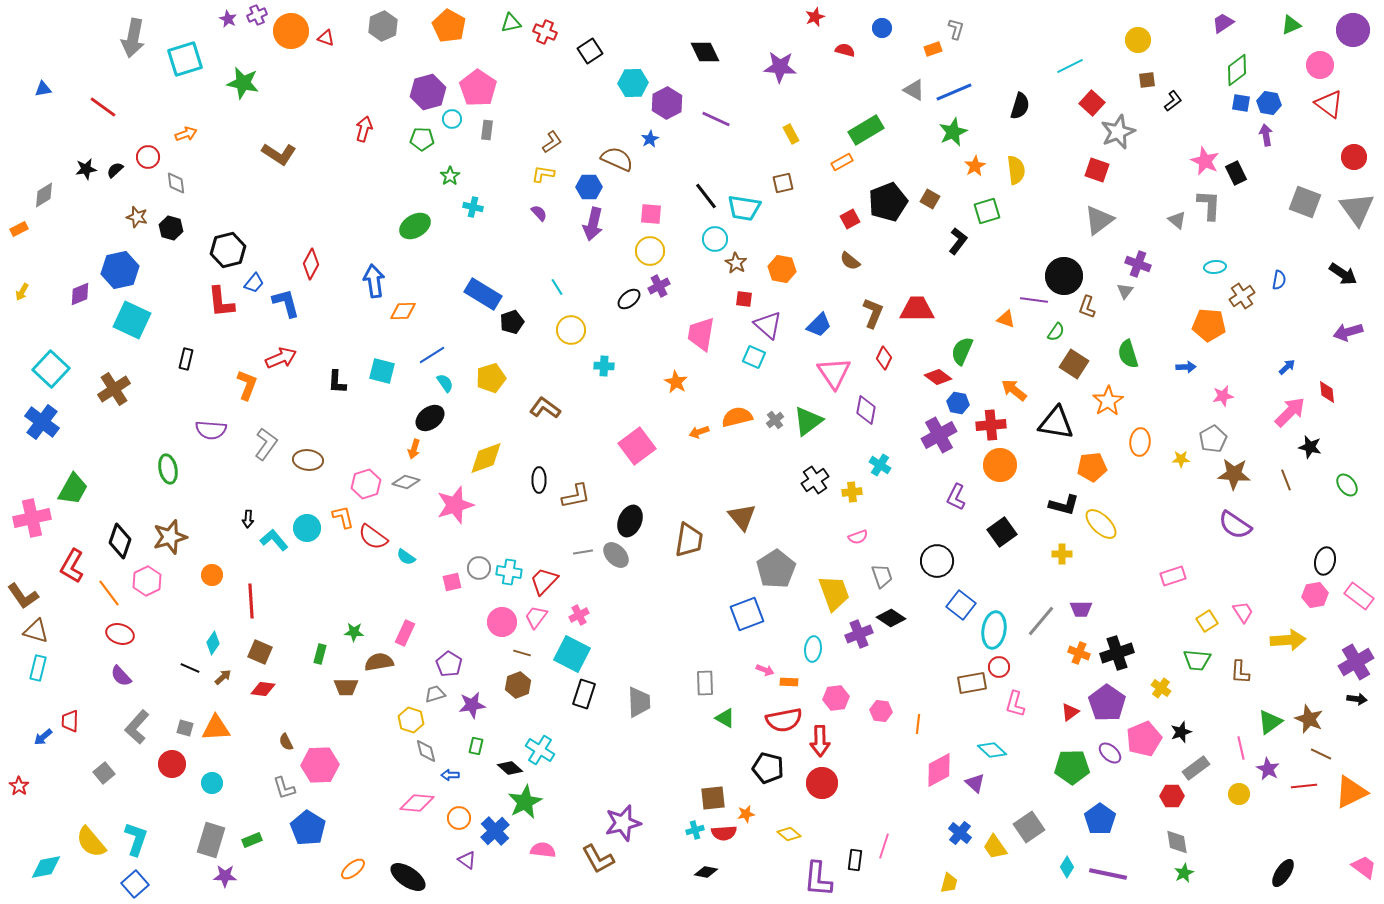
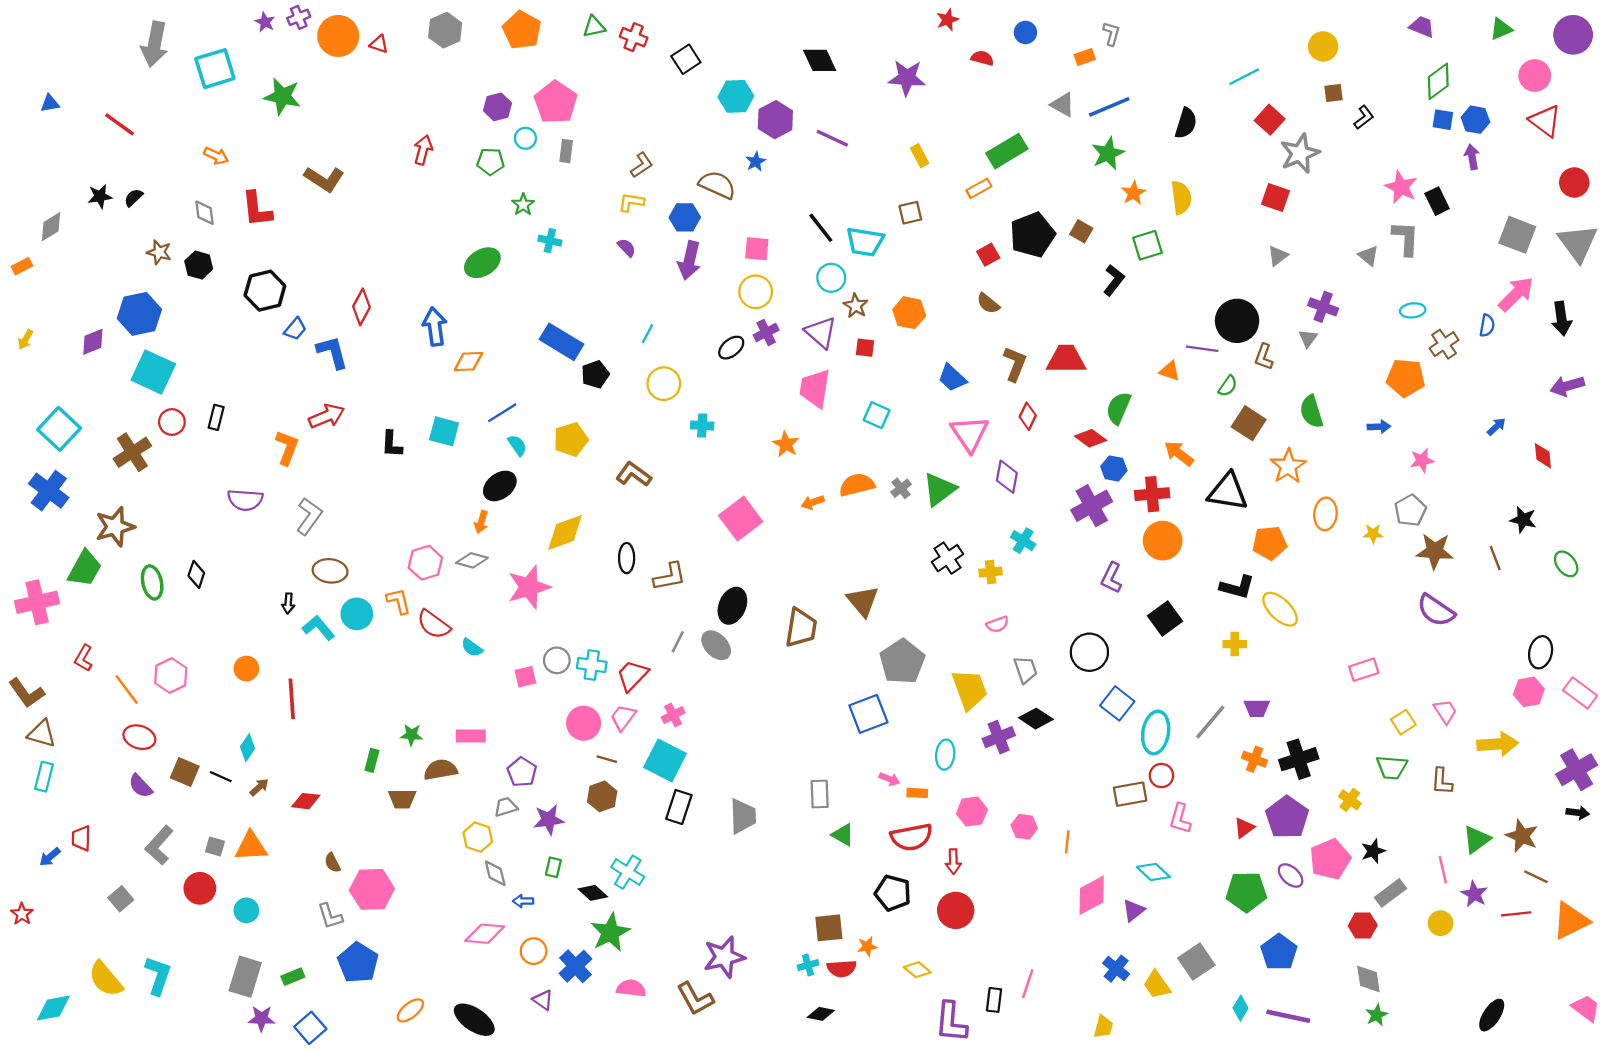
purple trapezoid: (1223, 23) -> (1422, 27), turned 55
purple hexagon: (428, 92) -> (498, 107), size x0.7
orange arrow: (186, 134) -> (216, 156), turned 45
red circle: (148, 157) -> (172, 422), moved
gray triangle: (1099, 220) -> (1278, 256), size x0.6
black arrow: (1343, 274) -> (1561, 319), turned 48
cyan line: (557, 287) -> (648, 334), turned 60
red L-shape: (221, 302) -> (257, 209), moved
purple triangle: (768, 325) -> (821, 332), moved
blue trapezoid: (819, 325) -> (952, 378), turned 88
pink arrow: (1290, 412) -> (1516, 294), moved
brown ellipse: (308, 460) -> (330, 571), moved
green ellipse: (168, 469) -> (152, 582), moved
brown star: (170, 537) -> (115, 527), moved
black diamond: (120, 541) -> (196, 574), moved, size x0.7
gray line: (583, 552) -> (678, 642), turned -54
red L-shape: (72, 566) -> (84, 658), size x0.7
pink rectangle: (405, 633) -> (471, 736), turned 65
brown square: (260, 652) -> (185, 772), moved
red arrow: (820, 741) -> (953, 862), size x0.7
purple triangle: (975, 783) -> (1134, 910), turned 40
blue square: (135, 884) -> (310, 1028), moved

